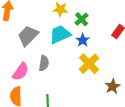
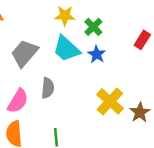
cyan trapezoid: (60, 34) -> (66, 49), turned -110
yellow cross: (89, 64) -> (110, 101), moved

